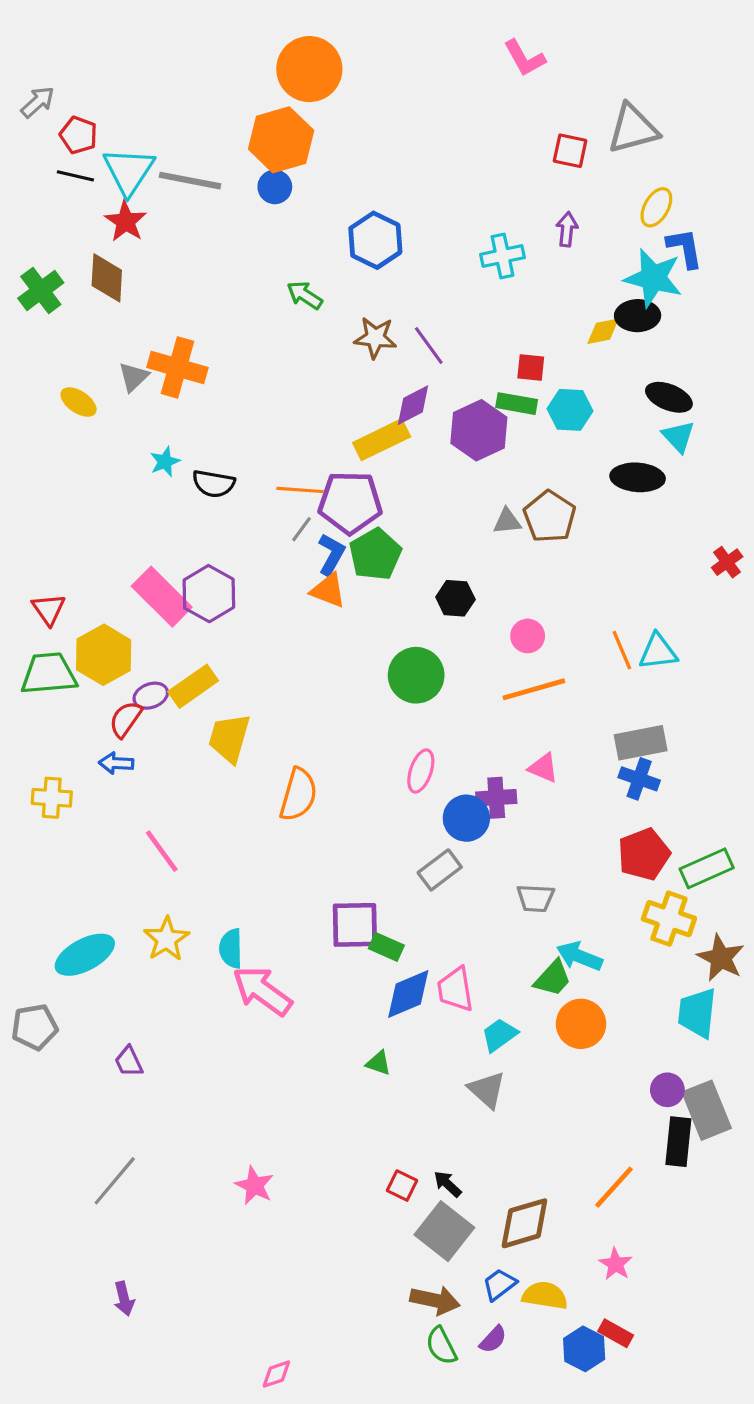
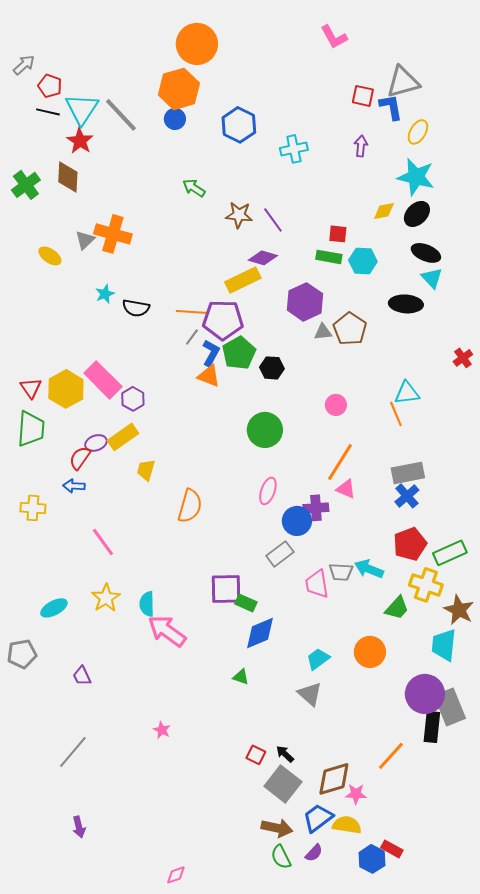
gray line: (190, 181) -> (121, 115), turned 36
blue hexagon: (375, 240) -> (239, 125), moved
blue L-shape: (685, 248) -> (391, 107), moved
cyan cross: (502, 256) -> (294, 149), moved
black ellipse: (638, 316) -> (417, 214), moved, turned -44
purple diamond: (413, 405) -> (263, 258), turned 44
purple hexagon: (479, 430) -> (305, 302), moved
purple hexagon: (209, 594) -> (133, 399), moved, size x0.7
black hexagon: (455, 598) -> (272, 368), moved
cyan triangle: (658, 652) -> (407, 393), moved
yellow hexagon: (104, 655) -> (66, 389), moved
green trapezoid: (49, 674) -> (31, 429), turned 99
orange line: (534, 689) -> (340, 462), moved, turned -42
yellow trapezoid: (229, 738) -> (146, 470), size x0.7
blue cross: (639, 779) -> (407, 496), turned 30
cyan ellipse: (85, 955) -> (54, 608), size x0.7
cyan arrow: (579, 956) -> (369, 569), moved
green trapezoid: (553, 978) -> (397, 608), moved
pink trapezoid: (455, 989) -> (317, 584), moved
purple circle: (667, 1090) -> (425, 694), size x1.8
pink star: (254, 1186) -> (162, 730), moved, size x0.7
pink star: (616, 1264) -> (356, 794), moved, turned -30
blue trapezoid: (499, 1285) -> (318, 818), size x1.4

